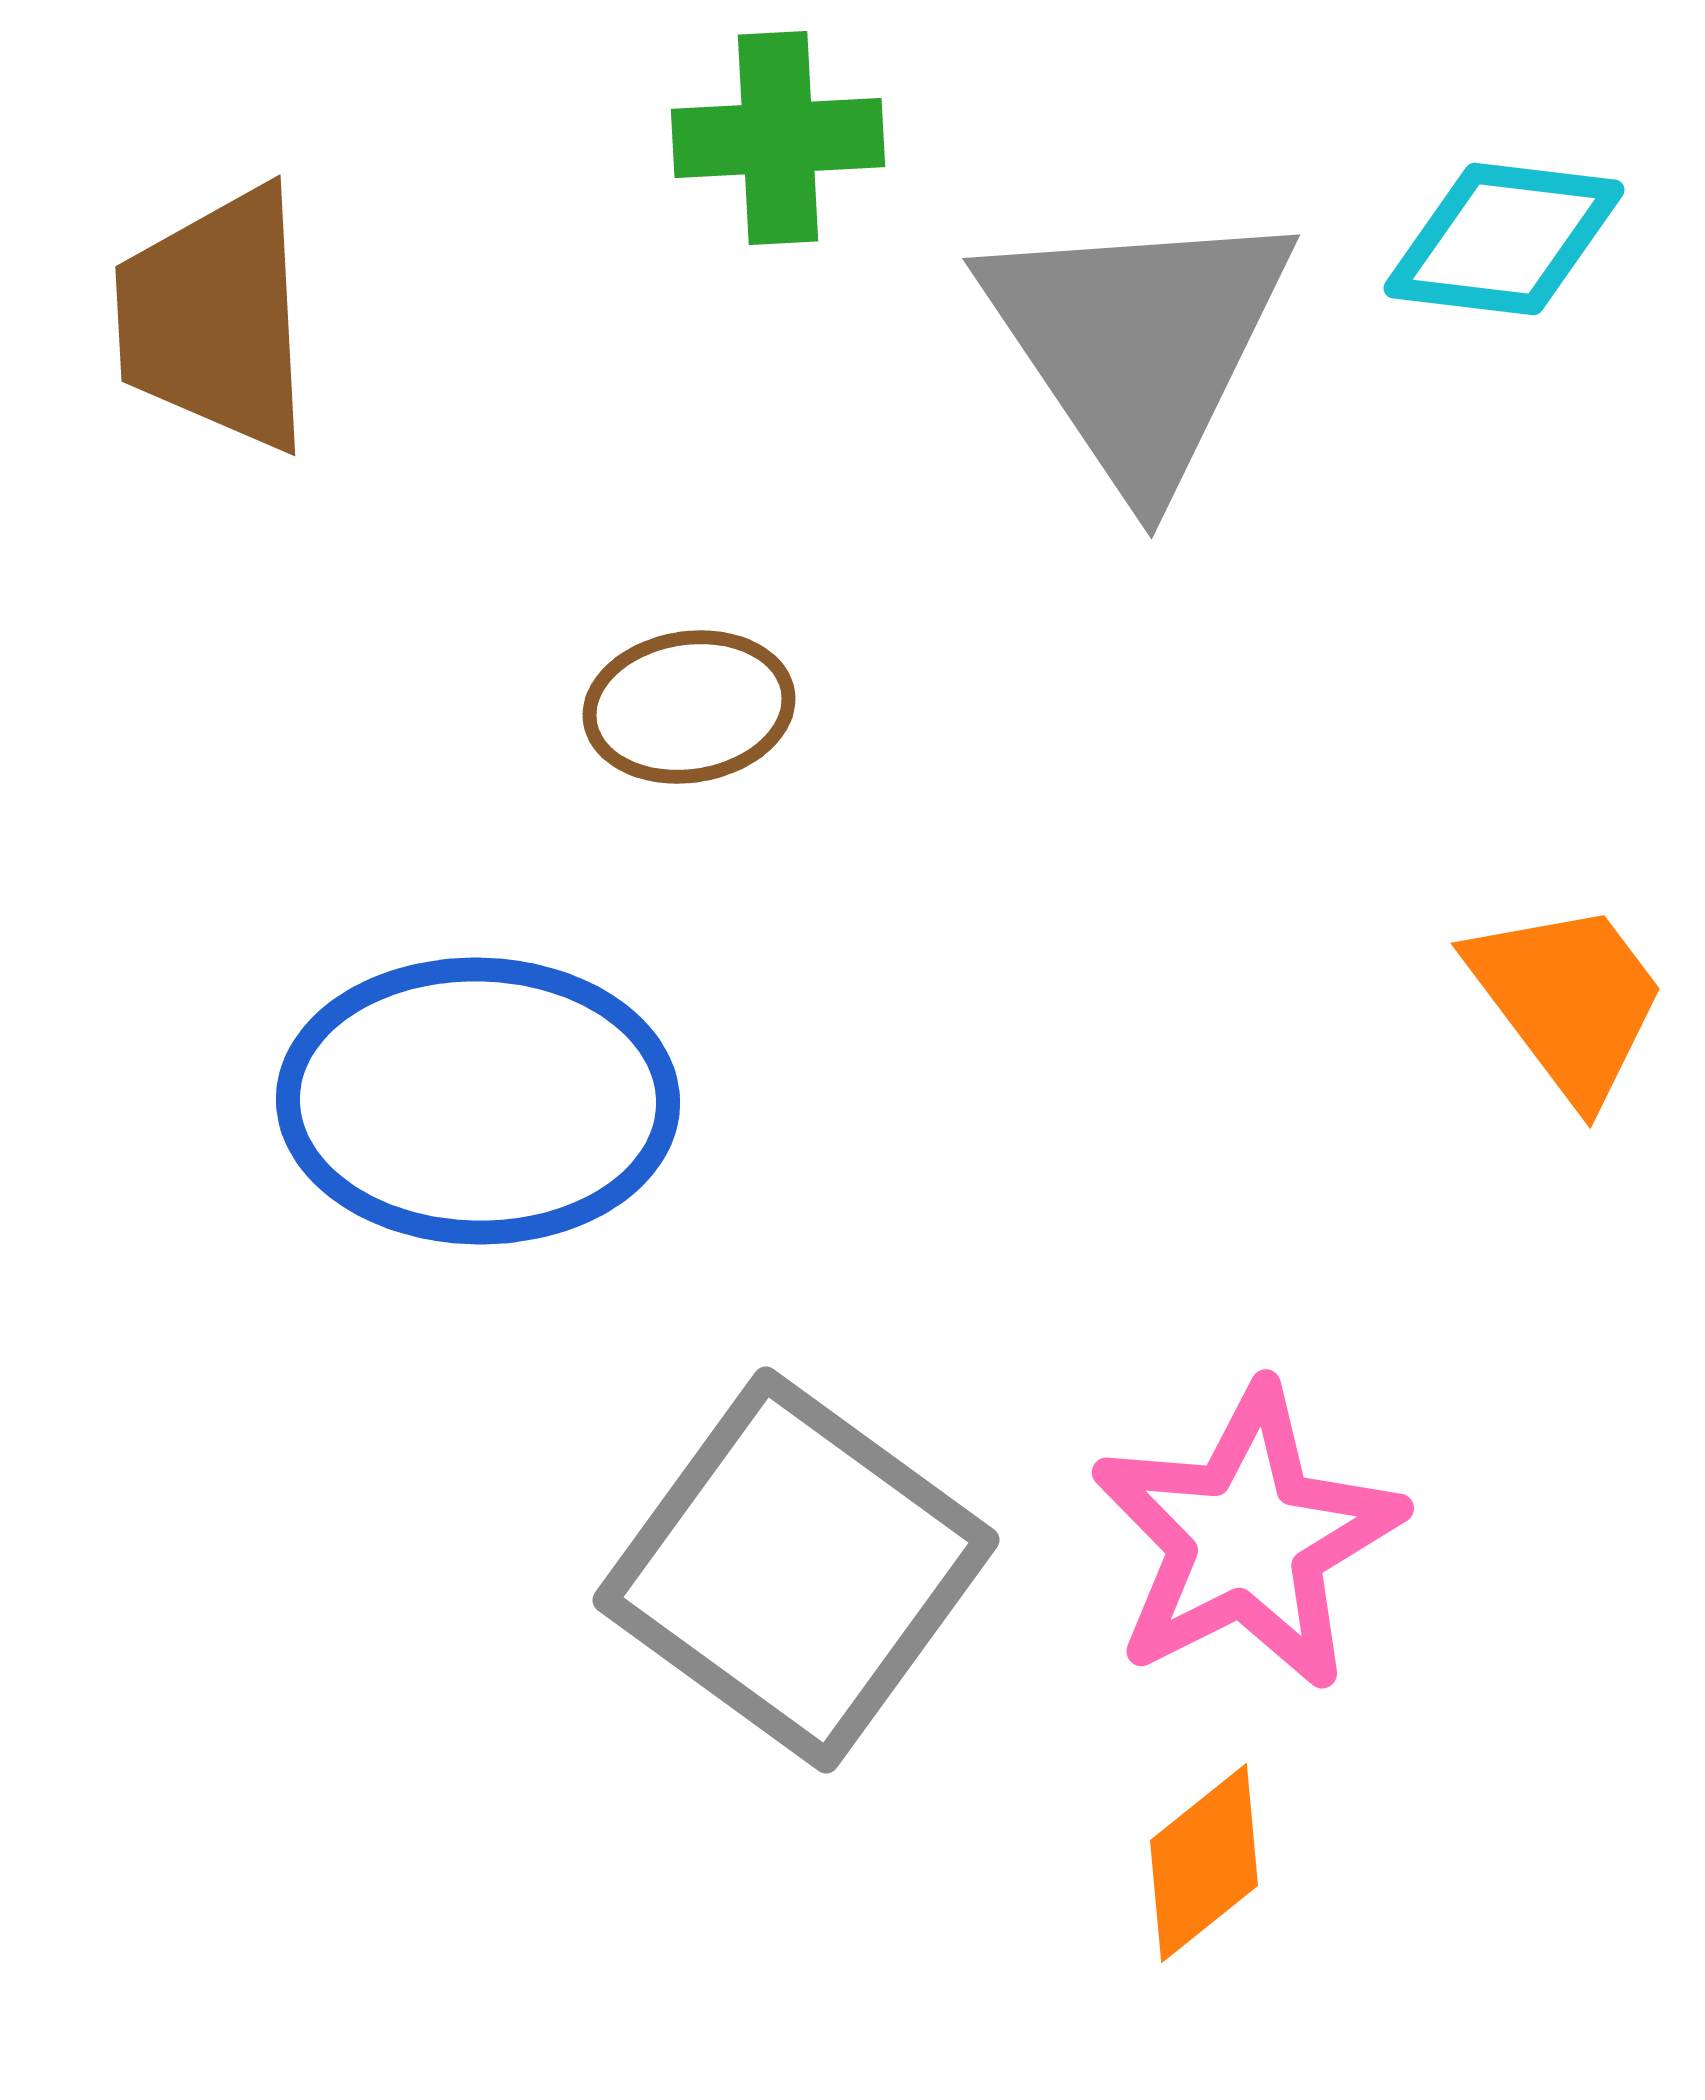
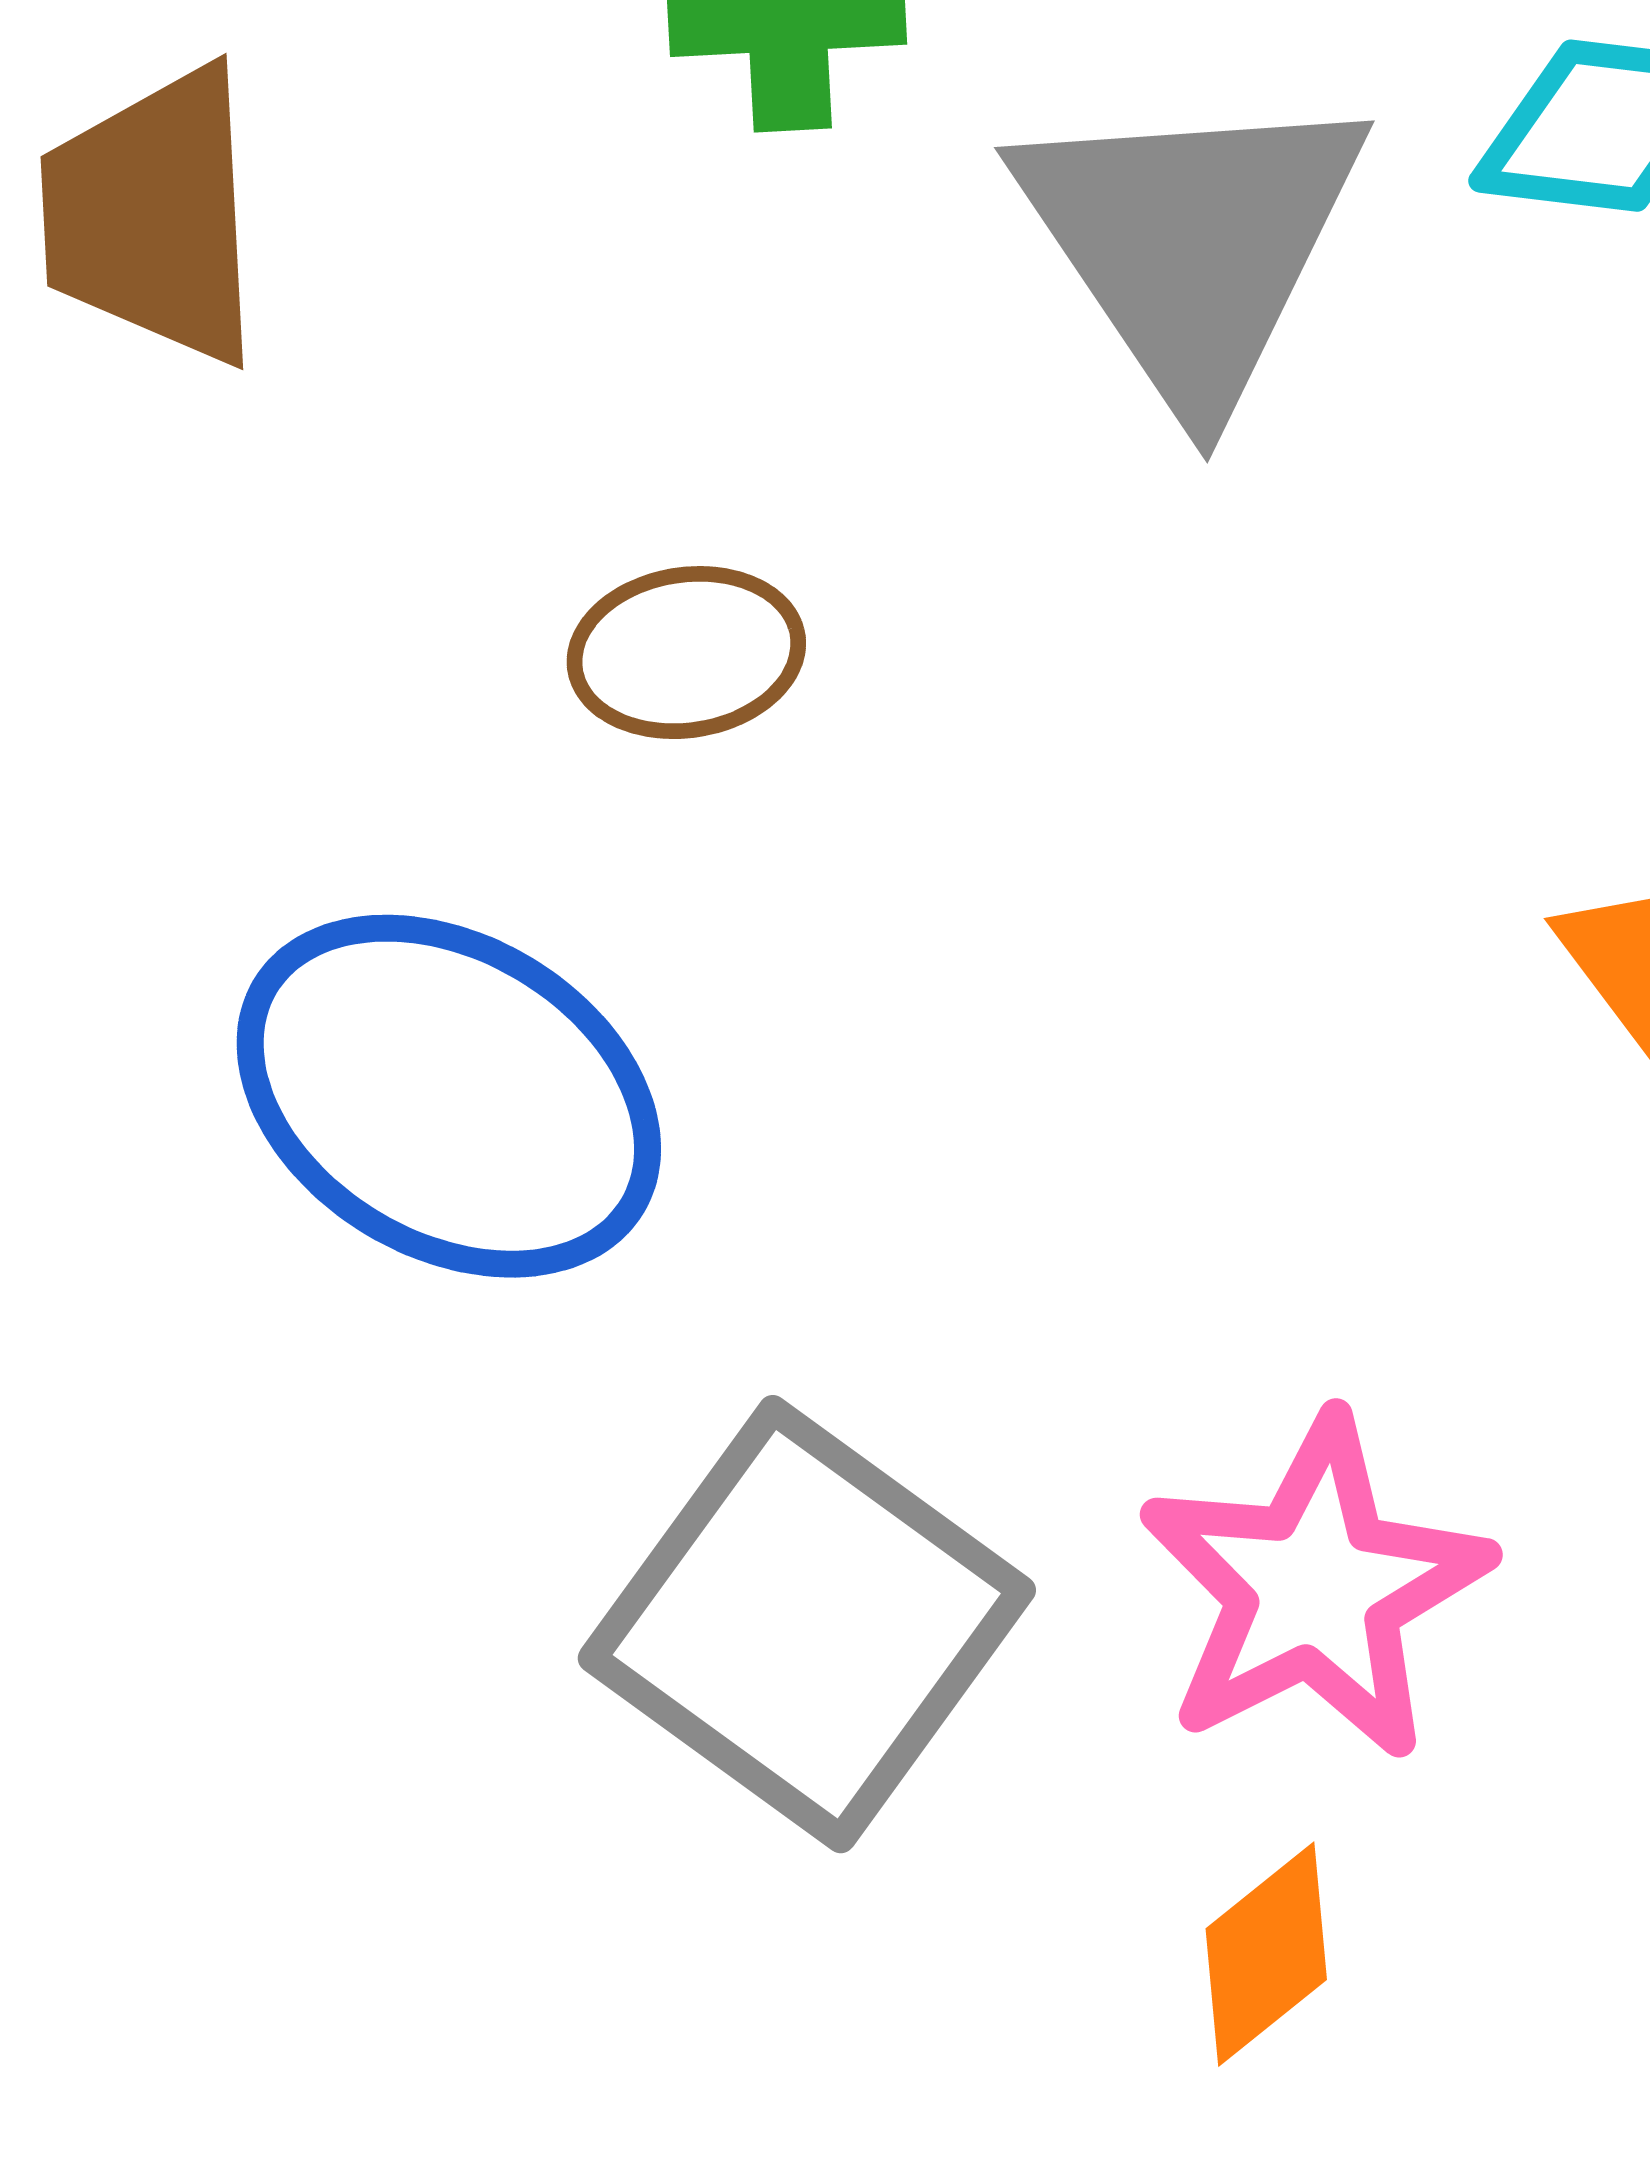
blue ellipse: (478, 1101) -> (449, 1096), turned 30

